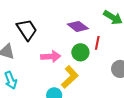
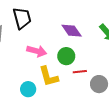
red line: (97, 43) -> (80, 72), moved, turned 56
yellow L-shape: (70, 77) -> (49, 76), turned 100

